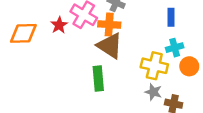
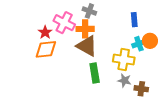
orange diamond: (23, 33) -> (46, 49), moved
orange circle: (189, 66) -> (150, 41), moved
green rectangle: (98, 79) -> (95, 73), moved

